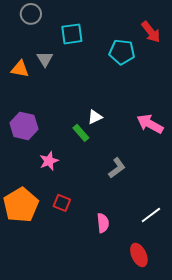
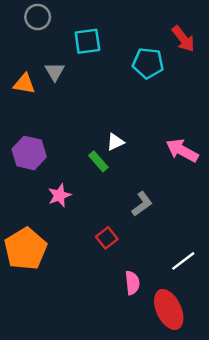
red square: (62, 203) -> (107, 238), moved, turned 30
pink semicircle: (103, 223) -> (132, 283), moved
red ellipse: (139, 255) -> (169, 309), size x1.4

